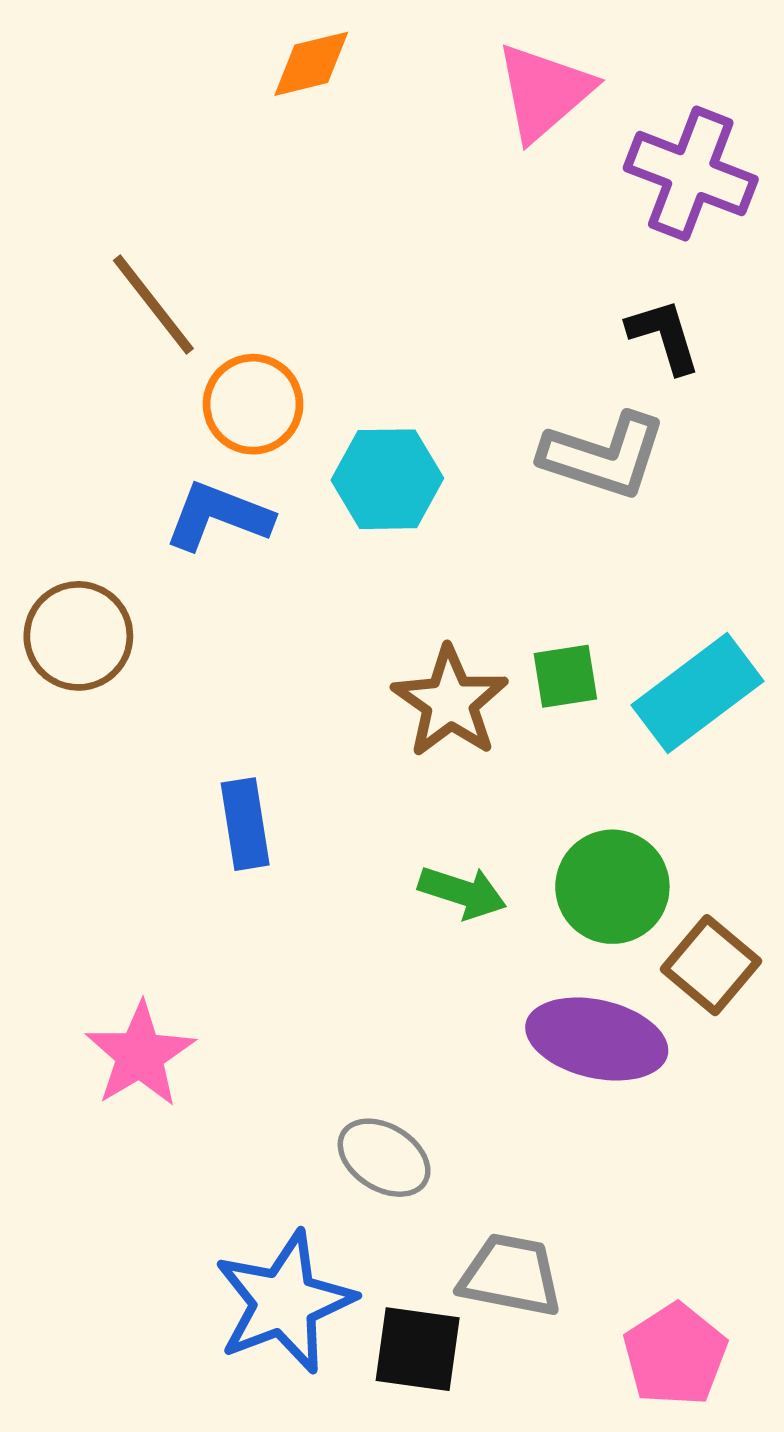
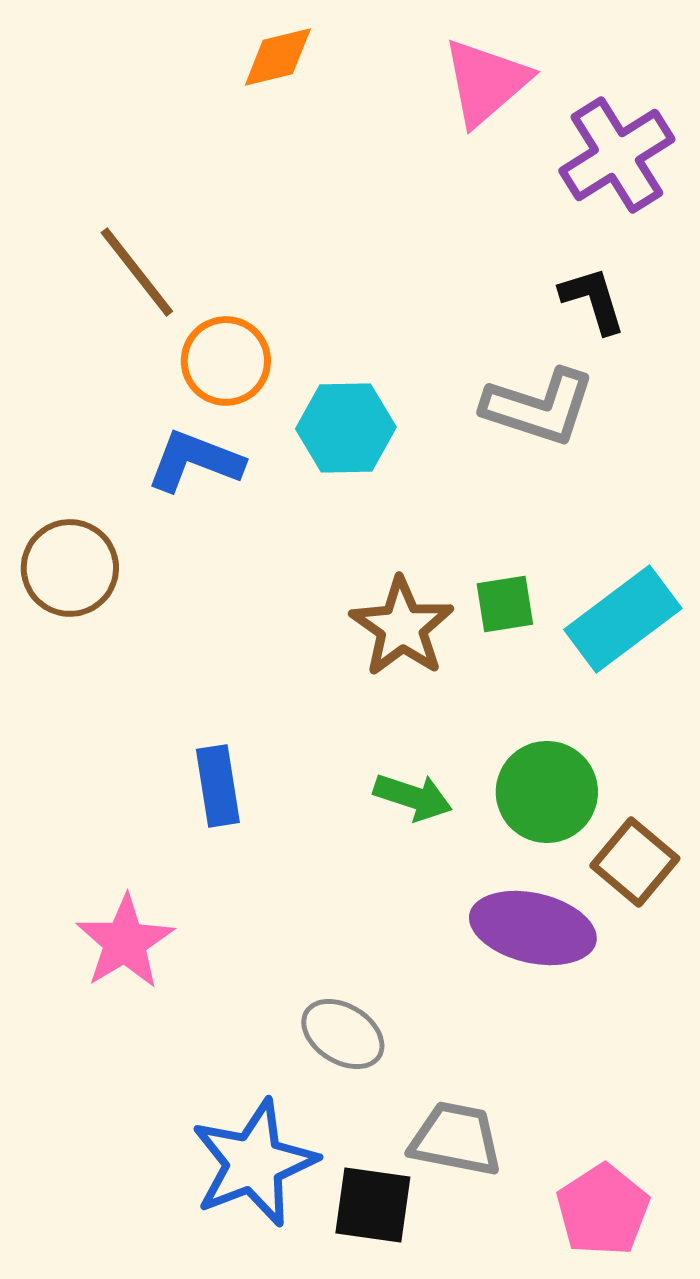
purple cross: (691, 174) -> (617, 155), turned 37
blue rectangle: (245, 824) -> (218, 786), moved

